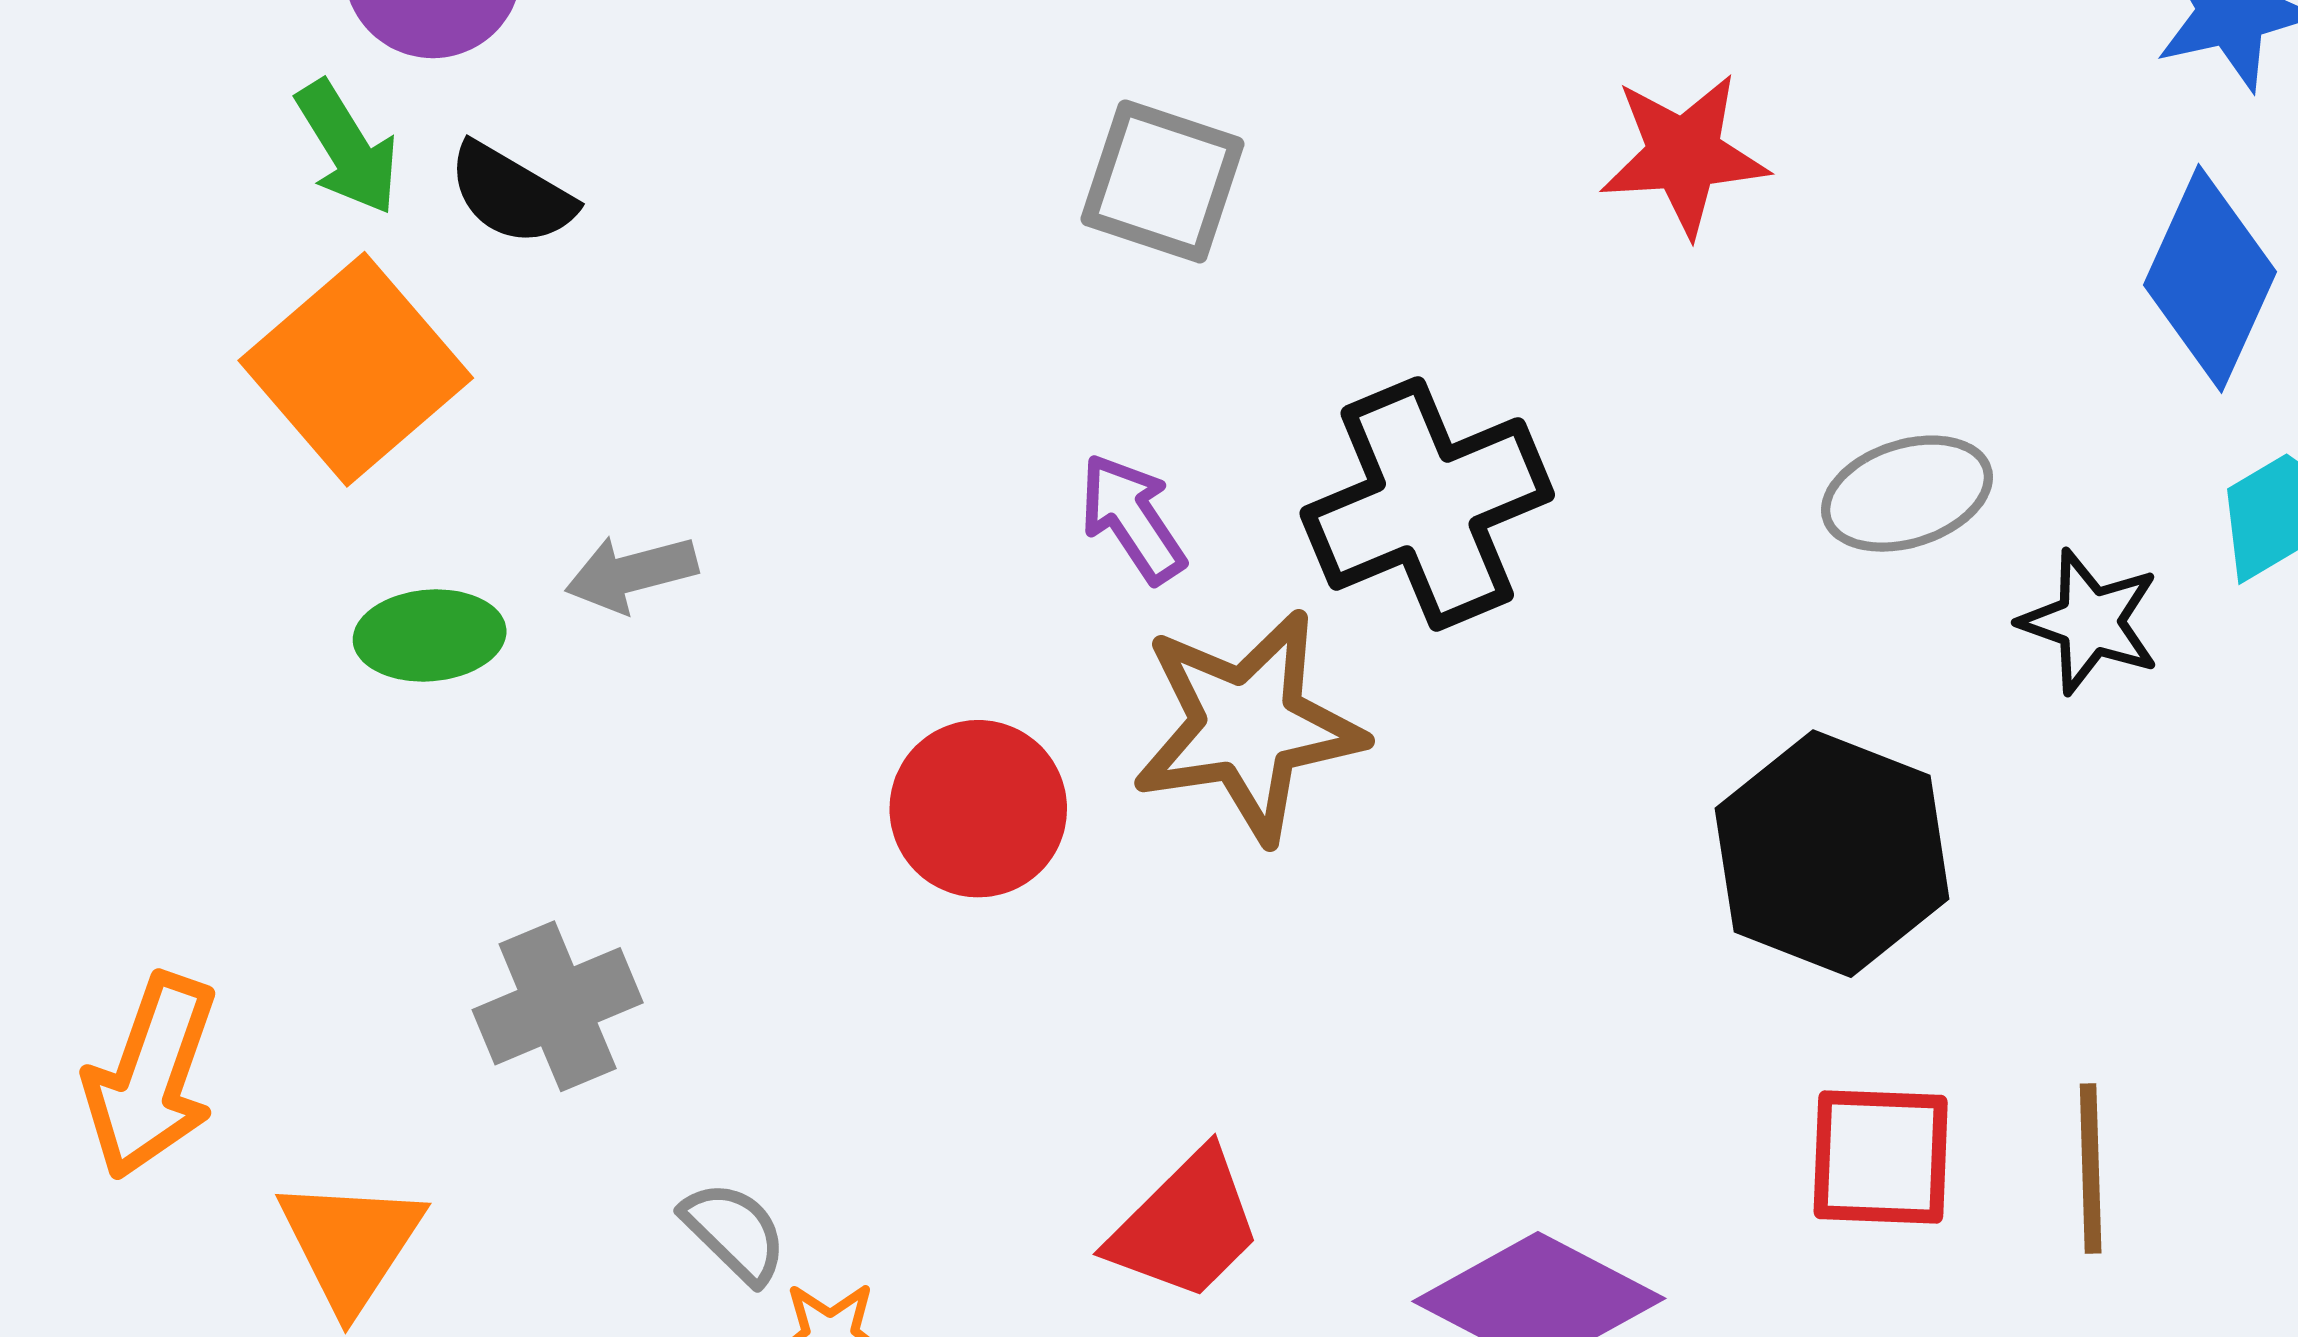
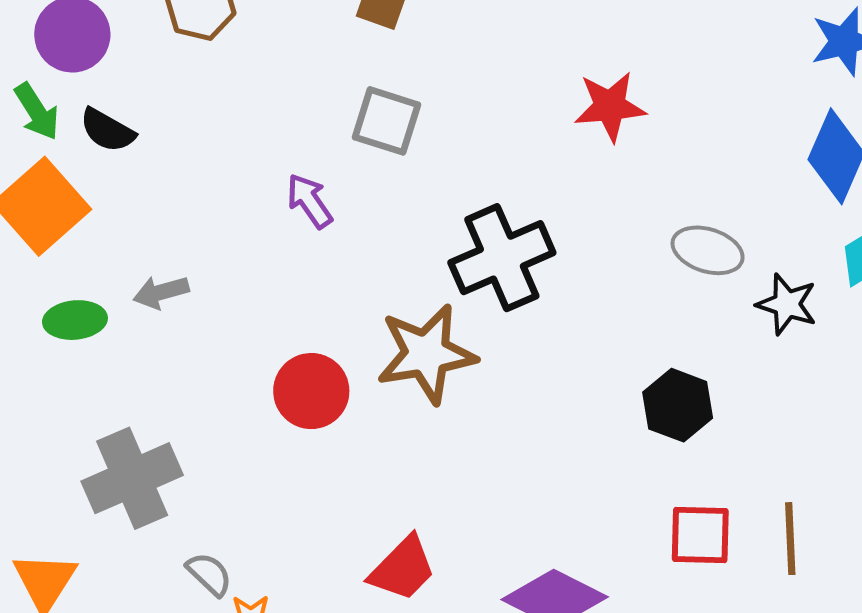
gray ellipse: (1907, 494) -> (708, 250), turned 36
purple arrow: (1132, 518) -> (309, 201), moved
black hexagon: (1832, 854) -> (678, 405), size x0.7
gray cross: (558, 1006) -> (132, 478), size x1.4

